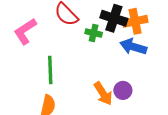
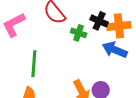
black cross: (114, 18) -> (99, 21), size x0.7

